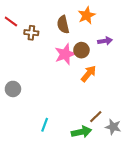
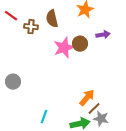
brown semicircle: (63, 25) -> (52, 19), moved
orange arrow: (89, 74) -> (87, 98), moved
gray star: (113, 127) -> (101, 119), moved

